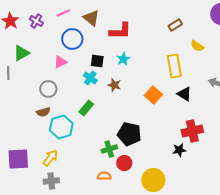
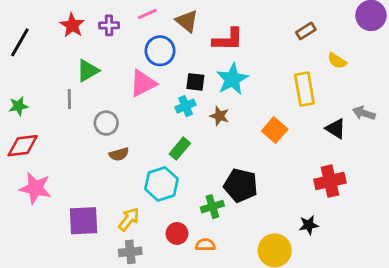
purple cross: (36, 21) -> (109, 25), turned -32
cyan star: (123, 59) -> (232, 79), size x1.6
pink triangle: (60, 62) -> (143, 83), size x1.5
cyan cross: (90, 78) -> (185, 106), turned 32
gray circle: (48, 89) -> (106, 123), moved
black triangle: (184, 94) -> (336, 129), moved
cyan hexagon: (61, 127) -> (161, 184), moved
black star: (179, 150) -> (309, 225), moved
red circle: (124, 163) -> (177, 233), moved

